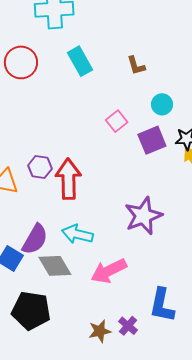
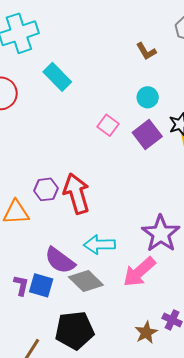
brown L-shape: (136, 66) -> (146, 51), moved
purple star: (143, 216) -> (161, 234), moved
purple semicircle: (35, 239) -> (60, 260), turned 112

